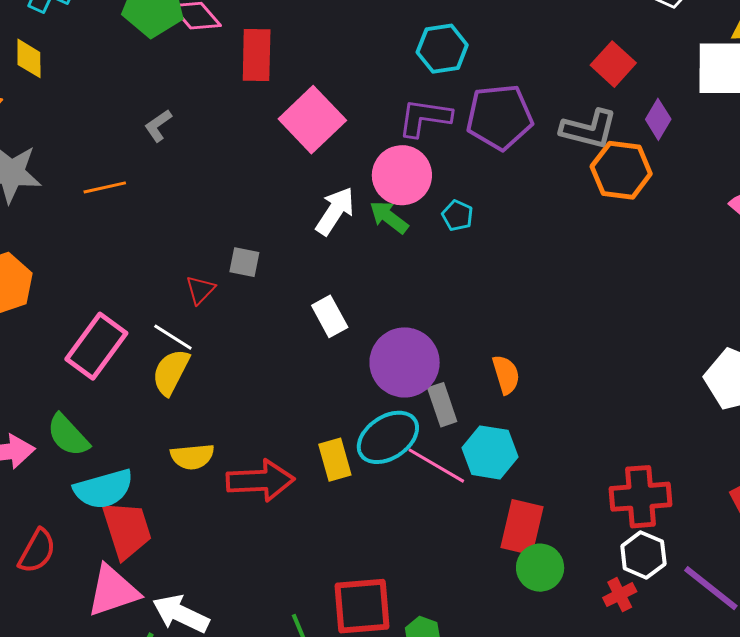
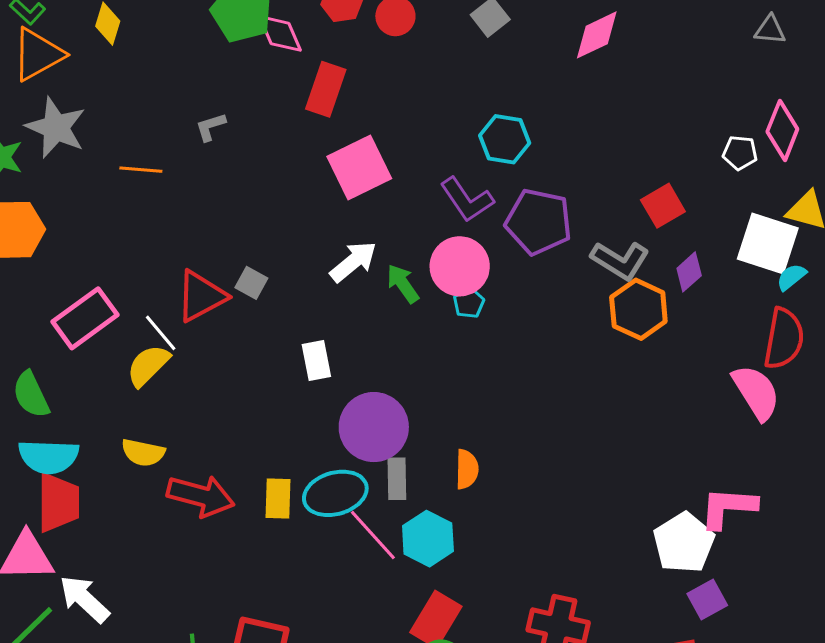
purple L-shape: (425, 118) -> (467, 200), turned -150
pink circle: (402, 175) -> (460, 266), moved
red triangle: (200, 290) -> (201, 296), size x1.8

